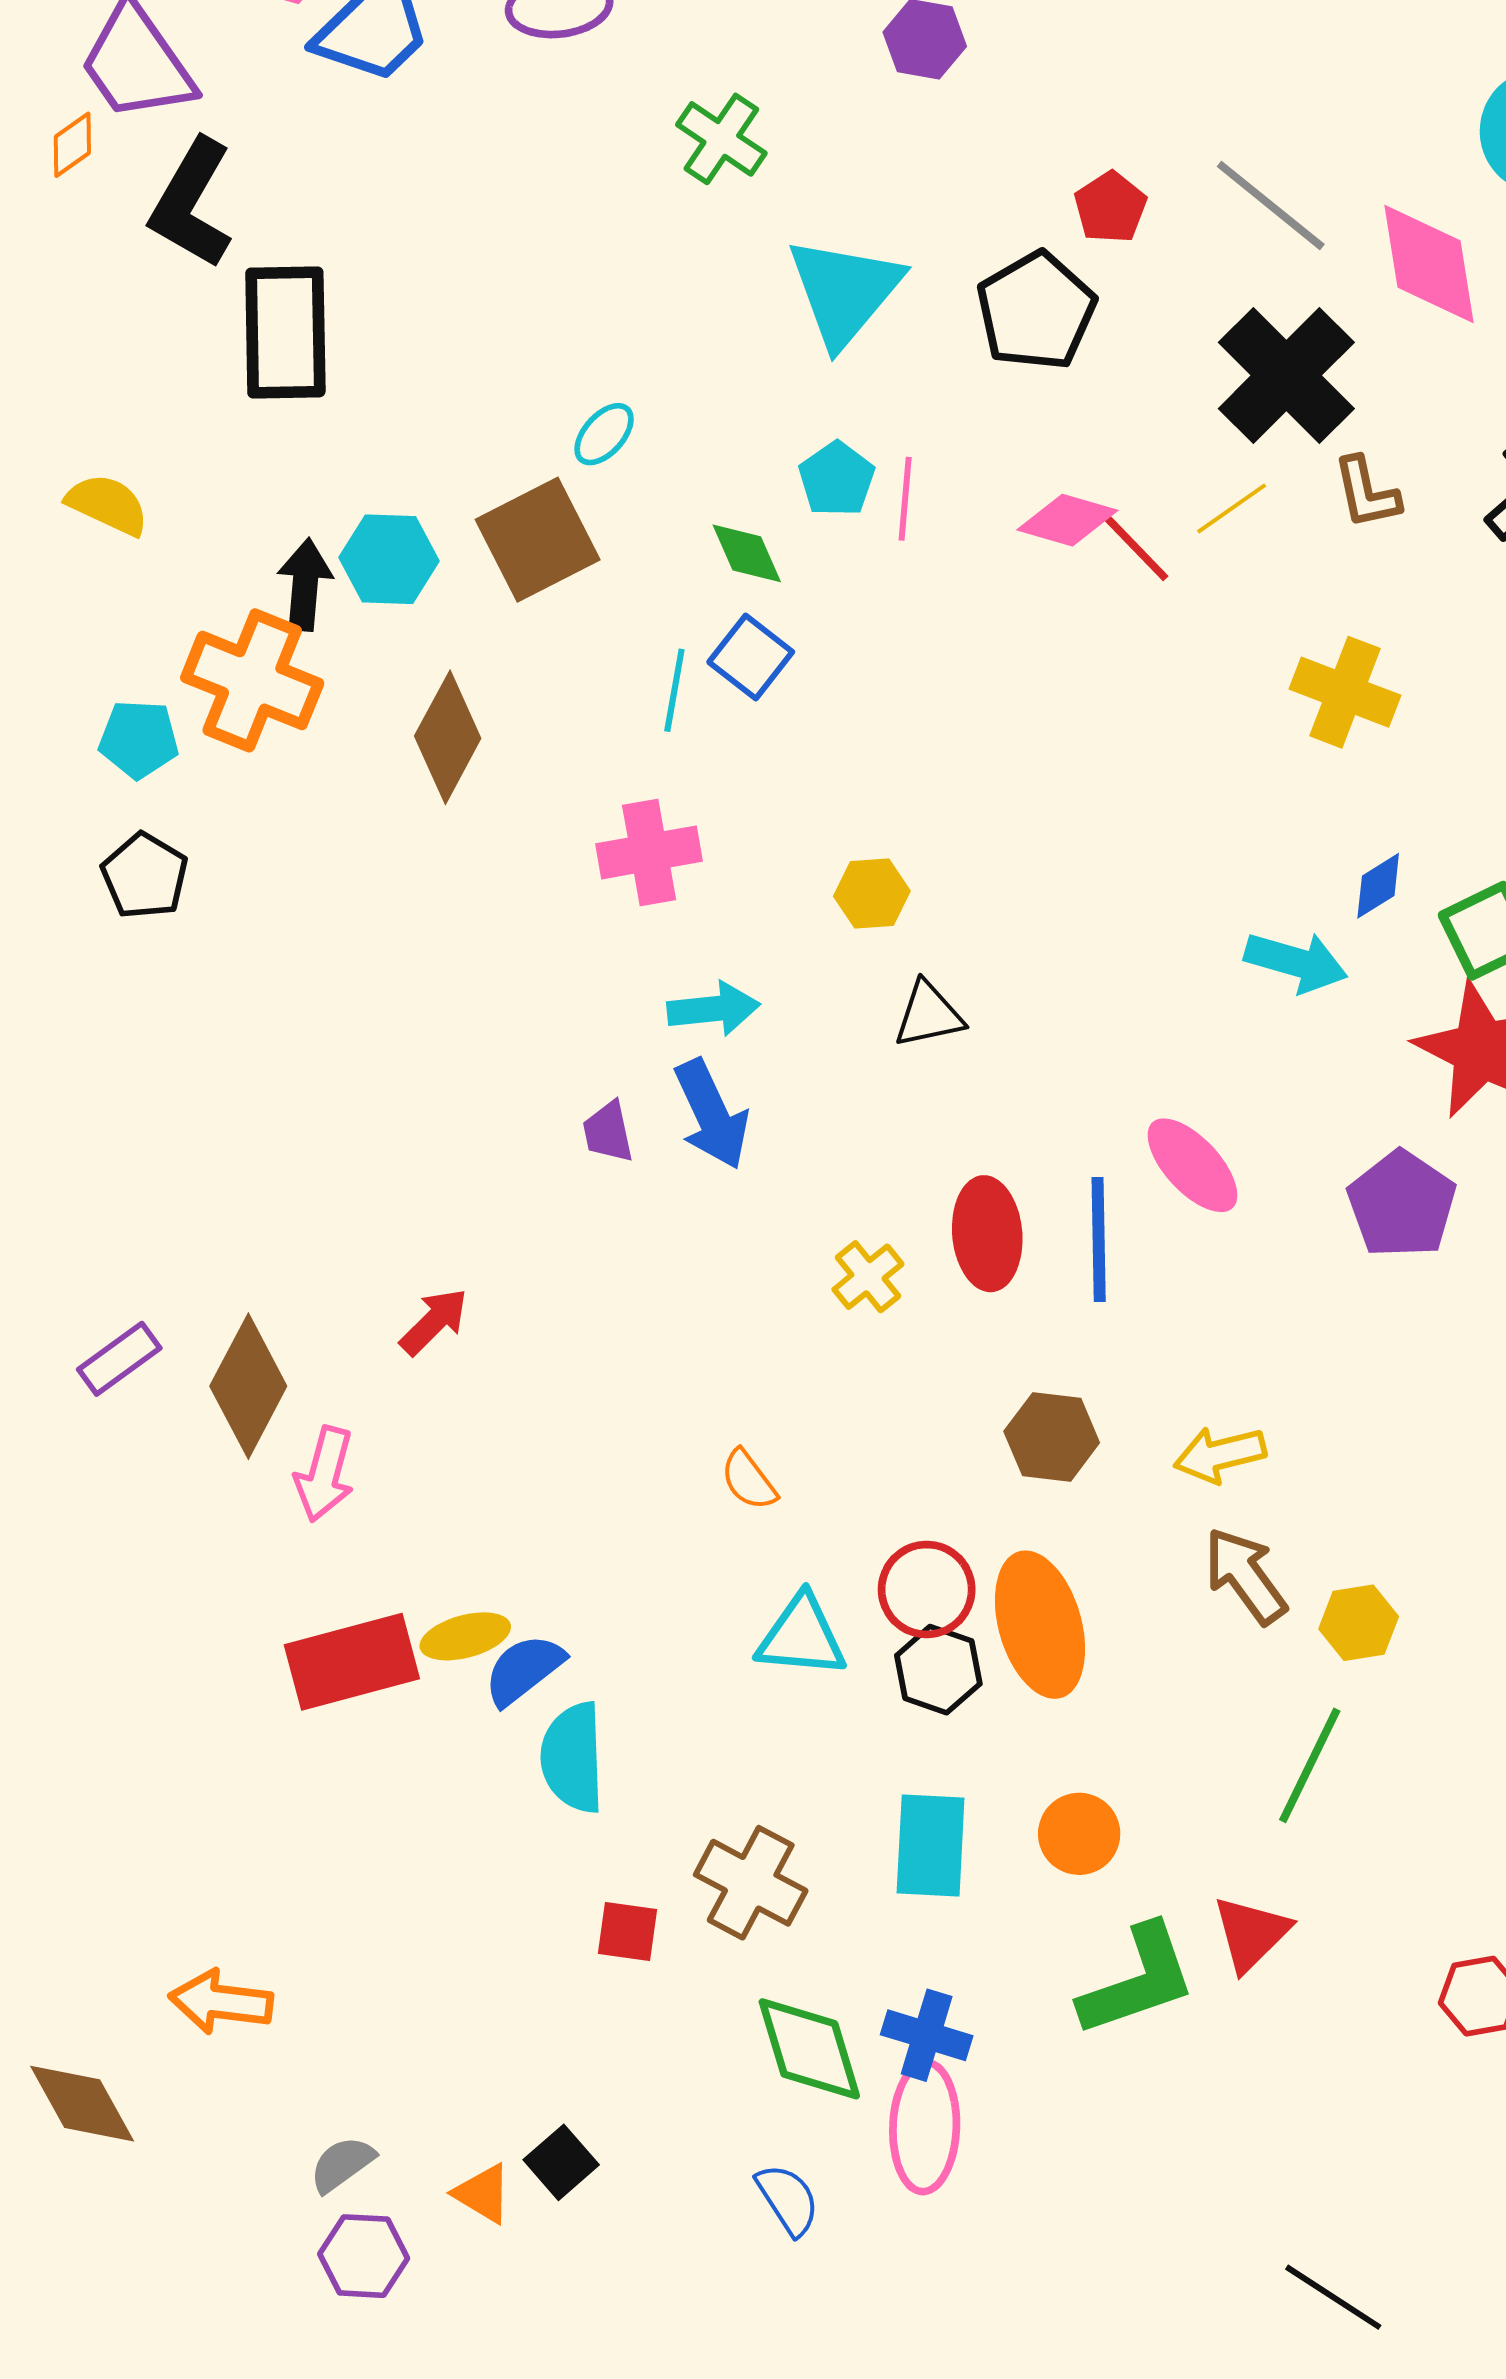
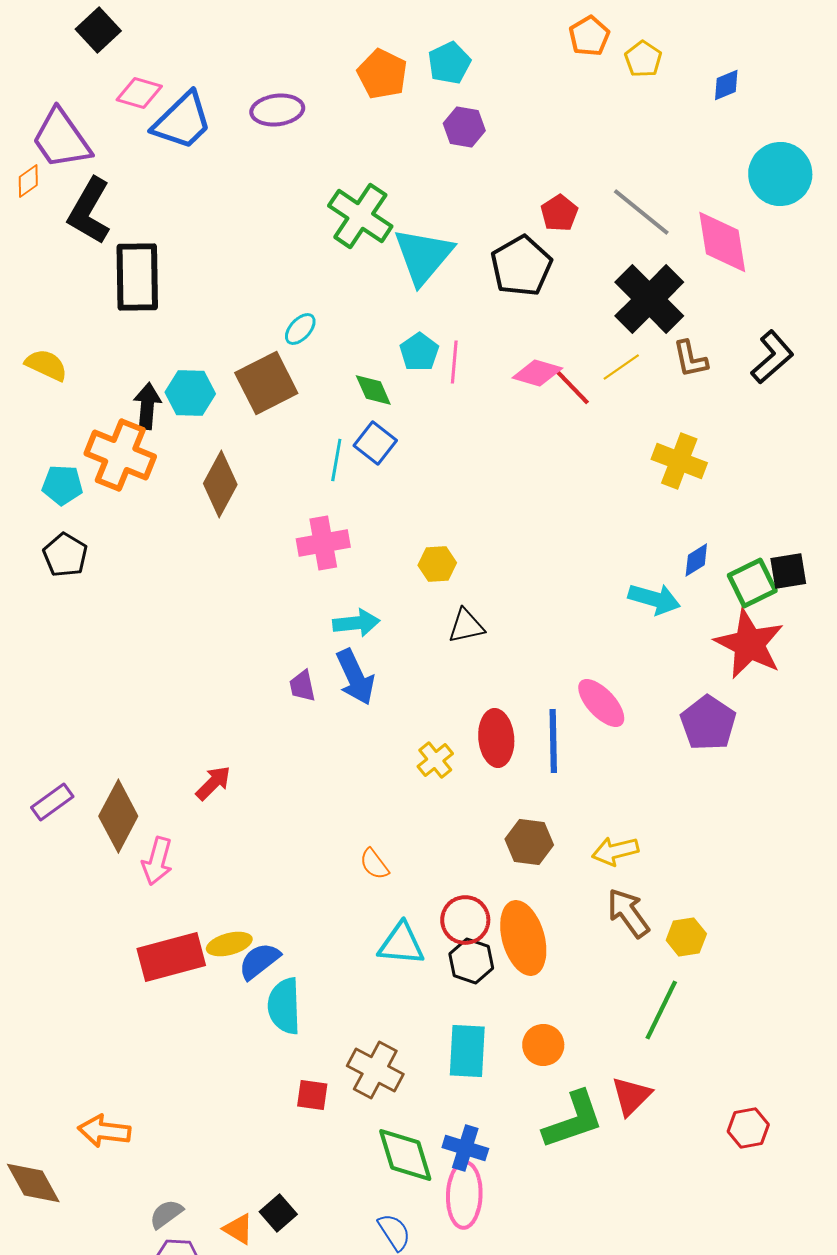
green cross: (721, 139) -> (360, 216), moved, size x1.4

